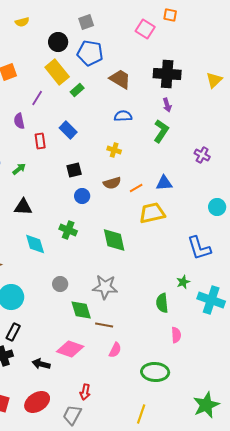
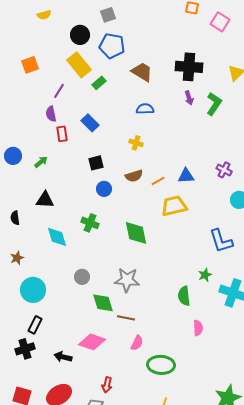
pink square: (145, 29) -> (220, 22), moved
purple semicircle: (19, 121) -> (51, 114), moved
green L-shape: (161, 131) -> (214, 104), moved
purple cross: (202, 155) -> (224, 170), moved
green ellipse: (155, 372) -> (161, 365), moved

